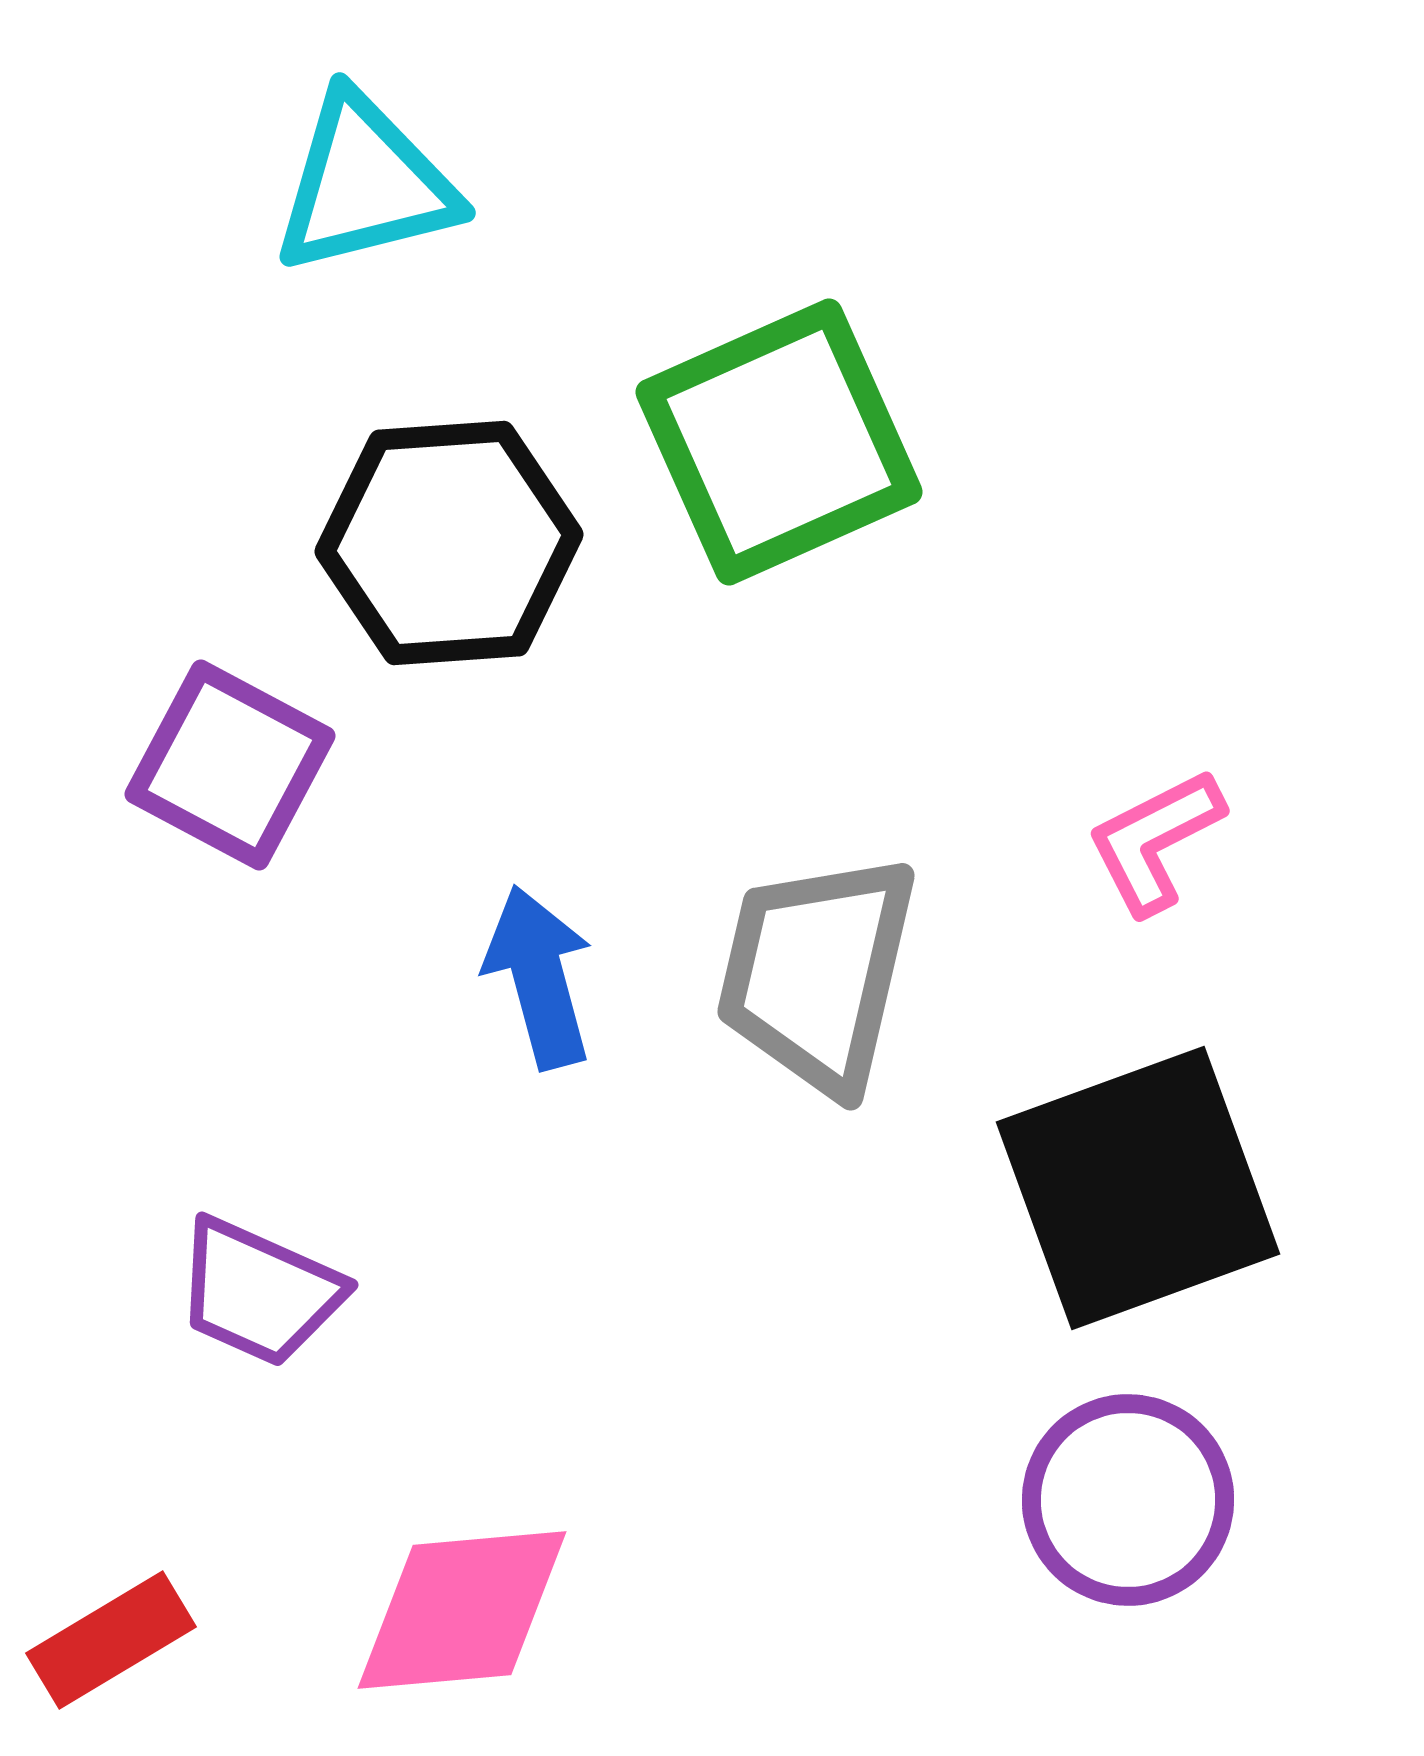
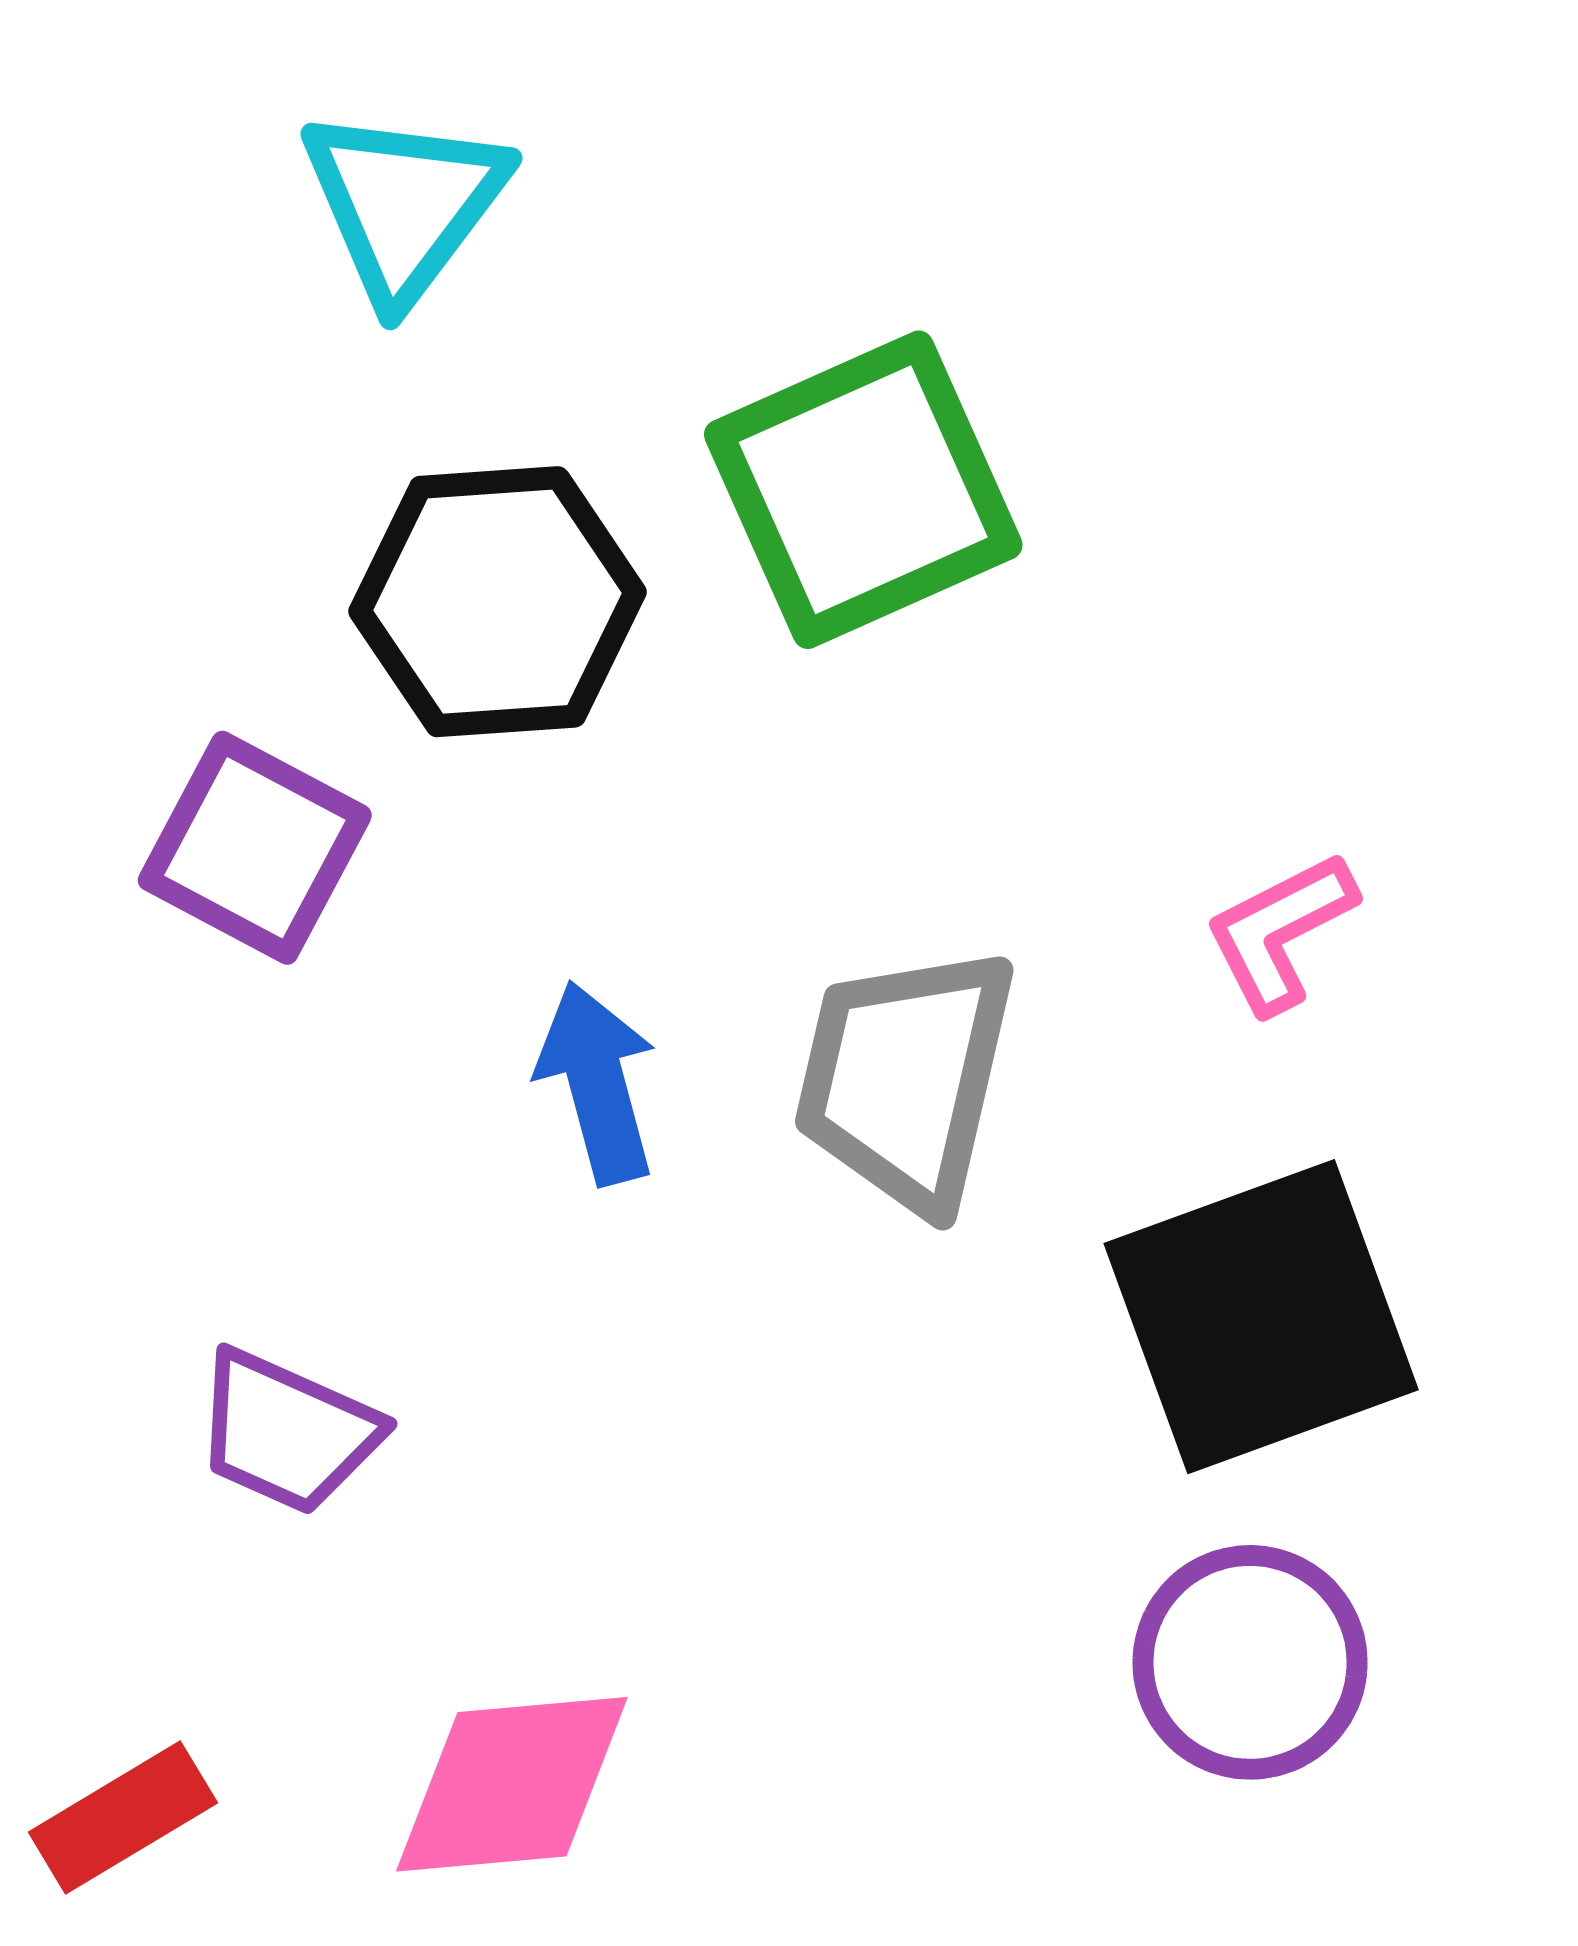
cyan triangle: (365, 184) -> (404, 204), turned -39

